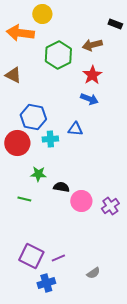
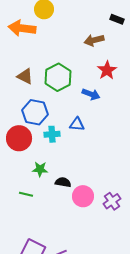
green hexagon: (58, 55) -> (58, 77), moved
brown triangle: (13, 75) -> (25, 76), moved
red star: (92, 75) -> (107, 70), moved

